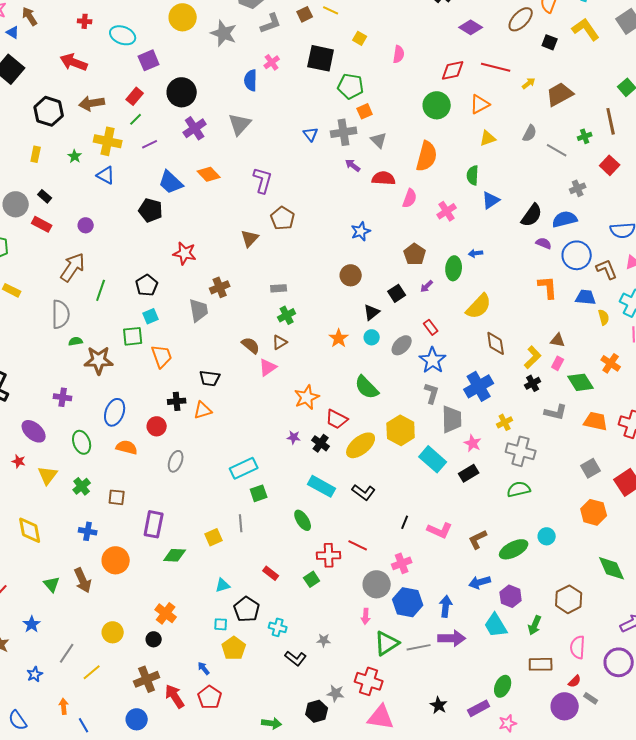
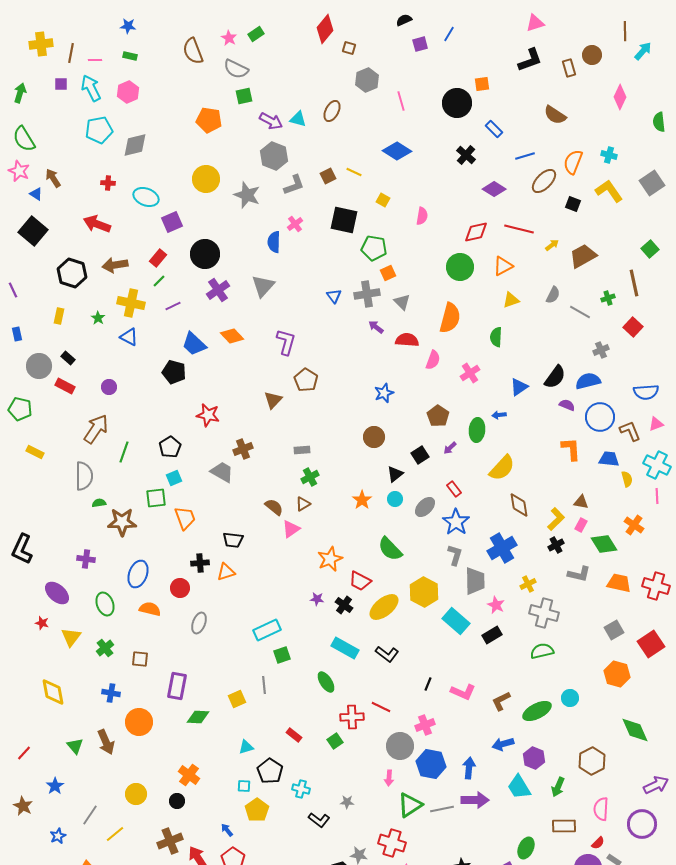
blue triangle: (491, 200) -> (519, 387), moved
gray trapezoid: (199, 310) -> (222, 472), turned -50

